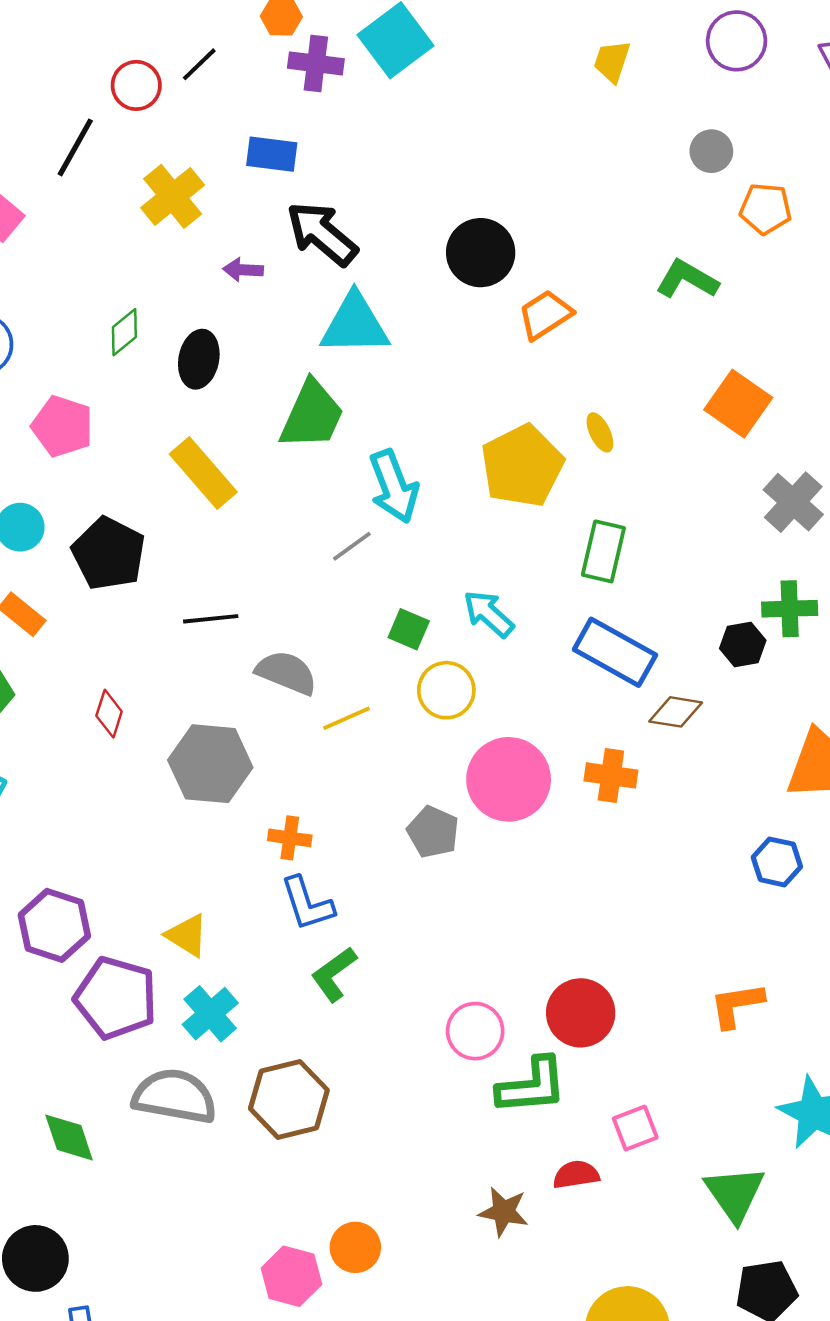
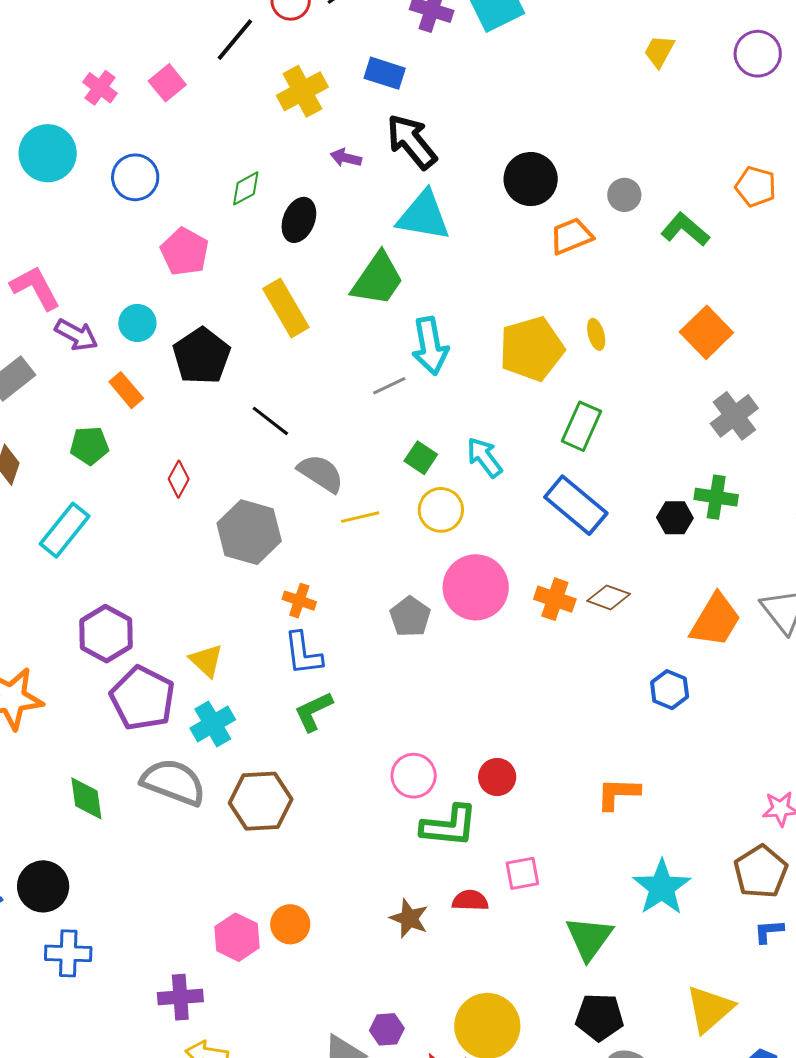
gray circle: (711, 151) -> (624, 195), moved
black line: (211, 619) -> (270, 421), turned 33
brown diamond: (676, 712) -> (609, 597), moved
red circle: (581, 1013) -> (497, 777), size x0.7

